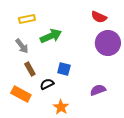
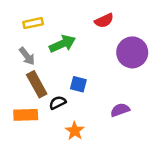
red semicircle: (99, 17) -> (104, 21), moved, turned -49
brown rectangle: (30, 69) -> (37, 84), size x1.5
orange rectangle: (21, 94) -> (26, 115), turned -30

